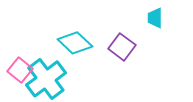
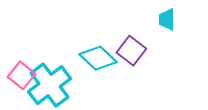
cyan diamond: (75, 43) -> (98, 58), moved

